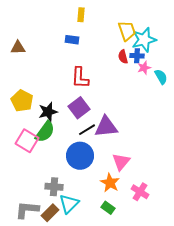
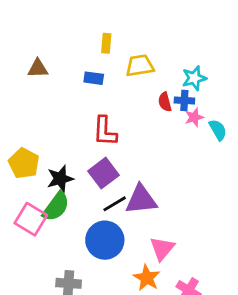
yellow trapezoid: (127, 31) -> (140, 66), moved, turned -80
cyan star: (144, 40) -> (194, 78), size x0.7
brown triangle: (18, 48) -> (38, 68), moved

